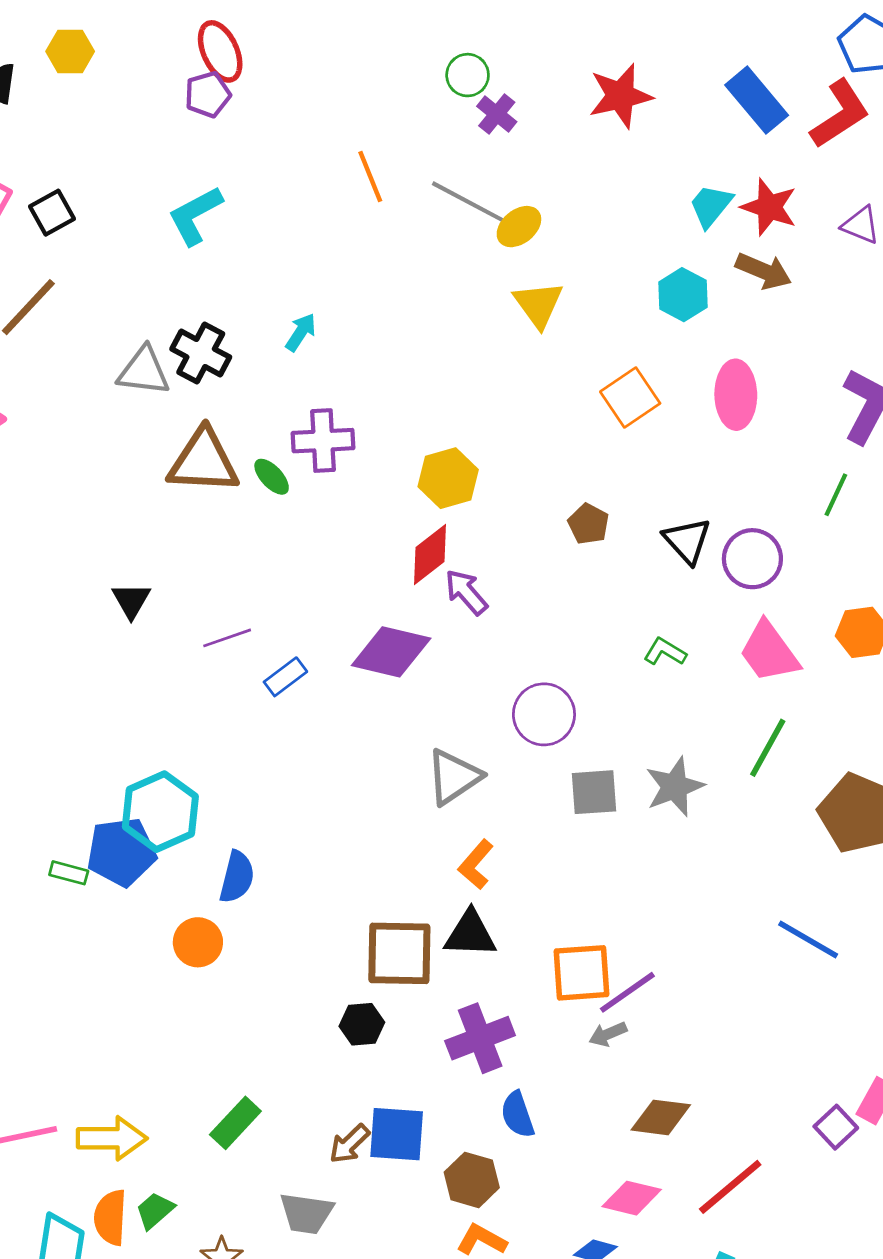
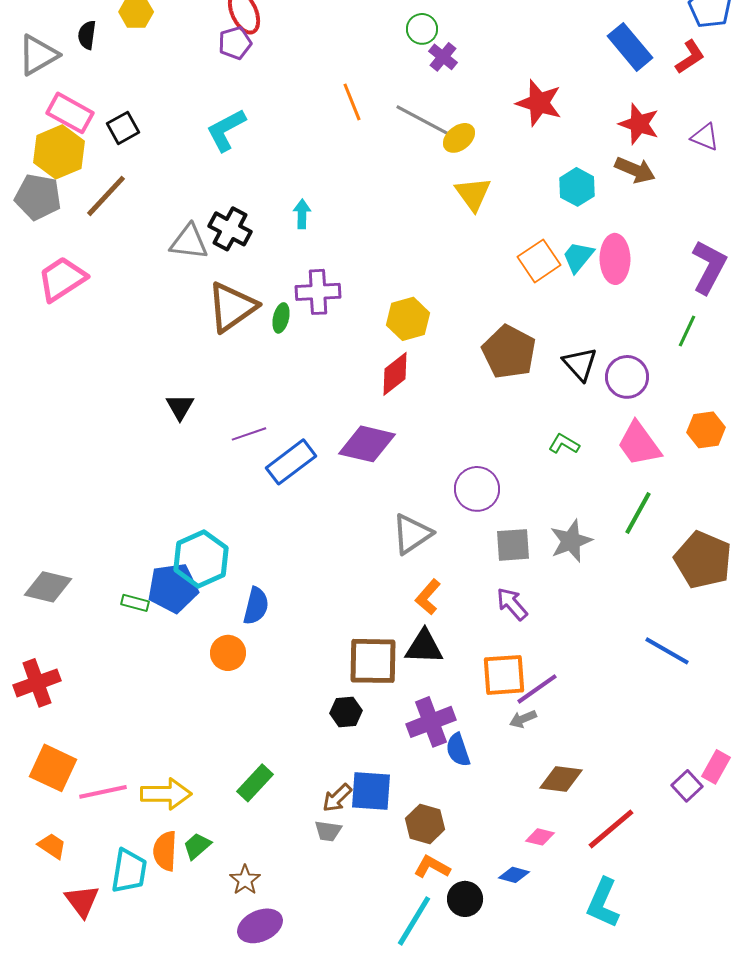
red star: (620, 96) -> (539, 103), moved, turned 30
red L-shape: (840, 114) -> (690, 57), size x0.7
cyan trapezoid: (711, 206) -> (578, 257), moved
cyan arrow: (301, 332) -> (302, 214), turned -32
brown triangle: (203, 461) -> (232, 307), turned -38
green ellipse: (272, 477) -> (281, 318), turned 56
brown pentagon: (588, 524) -> (509, 352), size x1.8
purple arrow: (466, 592) -> (512, 604), moved
blue rectangle: (285, 677) -> (291, 462), size x1.6
blue semicircle: (518, 1115) -> (458, 750), moved
pink diamond: (632, 1198) -> (540, 837), size x0.7
gray trapezoid: (306, 1213) -> (328, 831), moved, size x0.7

